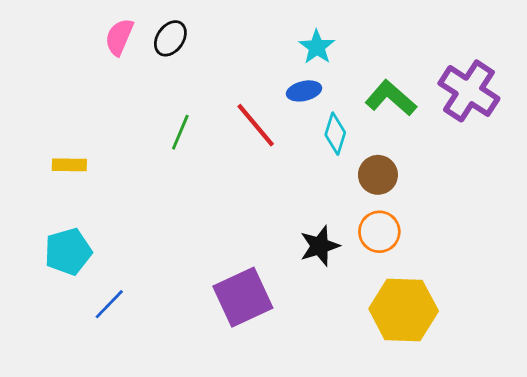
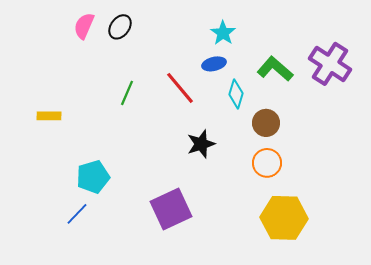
black star: (320, 246) -> (201, 144), moved
cyan pentagon: (68, 252) -> (93, 177), moved

